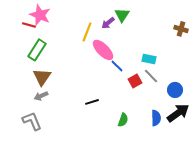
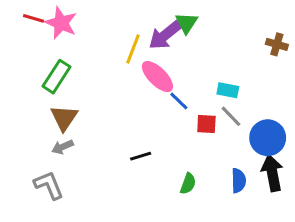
purple arrow: (108, 23) -> (165, 35), size x1.6
red line: (29, 25) -> (33, 18), moved
red square: (135, 81) -> (206, 124), turned 32
blue circle: (175, 90) -> (268, 138), size x1.5
black arrow: (178, 113) -> (272, 173), turned -65

